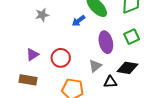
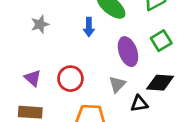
blue arrow: (79, 21) -> (89, 27), turned -48
purple triangle: (32, 55) -> (33, 78), turned -40

